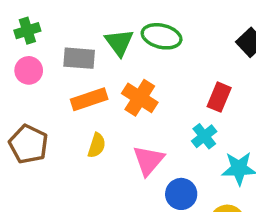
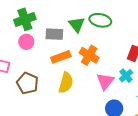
green cross: (27, 31) -> (25, 19), size x1.5
yellow semicircle: (97, 145) -> (66, 83), size x1.5
pink triangle: (148, 160) -> (105, 81), moved

